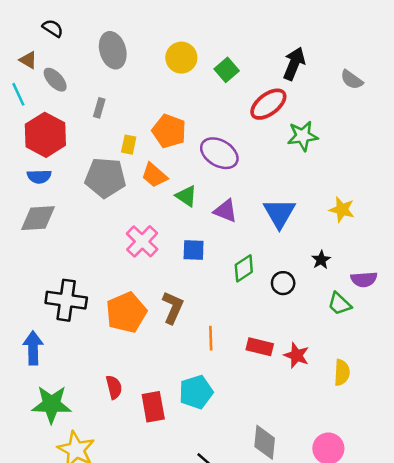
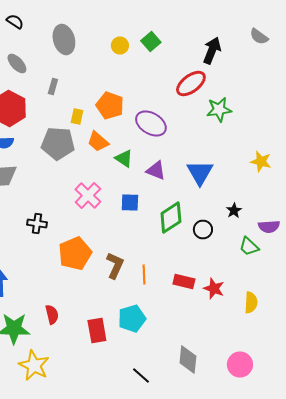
yellow circle: (181, 58) -> (120, 46), size x0.7
green square: (227, 70) -> (151, 42), moved
gray semicircle: (352, 80) -> (259, 36), moved
yellow star: (342, 210) -> (261, 162), moved
green diamond: (244, 268) -> (171, 218), size x1.4
black cross: (66, 300) -> (37, 224), moved, size x0.6
brown L-shape: (173, 308) -> (115, 266), moved
red semicircle: (114, 387) -> (52, 314), moved

